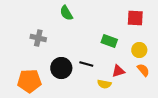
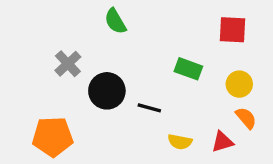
gray cross: (38, 38) -> (68, 64), turned 35
black circle: (61, 68) -> (107, 91), moved
red triangle: (118, 71) -> (222, 142), moved

